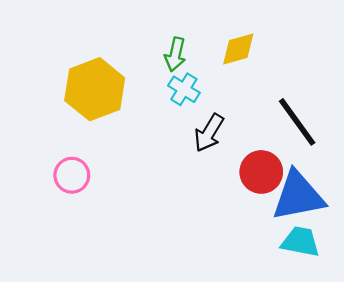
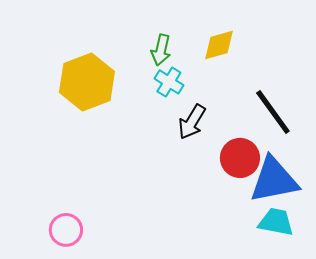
pink circle: (72, 175) -> (66, 230), moved

